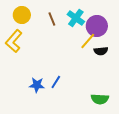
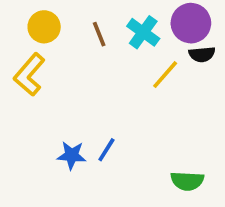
purple circle: (97, 26) -> (191, 23), moved
black semicircle: (101, 51) -> (202, 54), moved

